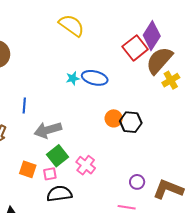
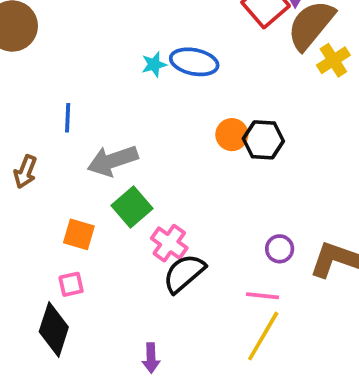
pink cross: (86, 165) -> (169, 243), moved
pink square: (50, 174) -> (71, 284), moved
black semicircle: (59, 194) -> (184, 273), moved, turned -30

